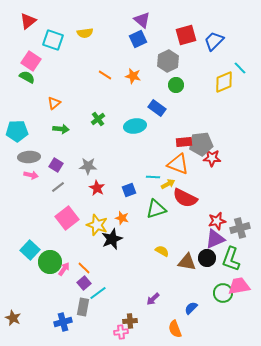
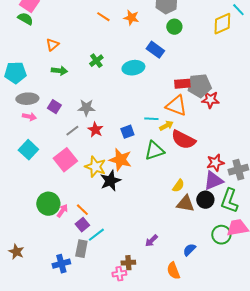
gray line: (58, 187) -> (72, 131), moved
orange star: (122, 218) -> (120, 160), size x1.6
cyan square: (30, 250) -> (28, 150), moved
yellow semicircle: (162, 251) -> (178, 186), moved, turned 96
brown star: (13, 318) -> (16, 252), moved

